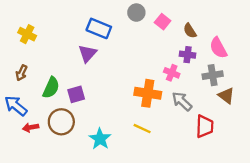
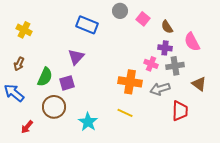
purple triangle: (87, 53) -> (76, 57), moved
gray cross: (213, 75) -> (175, 66), moved
gray arrow: (182, 101) -> (160, 89), turned -60
red arrow: (31, 127) -> (27, 127), moved, turned -40

